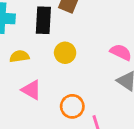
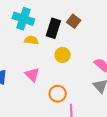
yellow semicircle: (19, 56) -> (31, 40), moved

